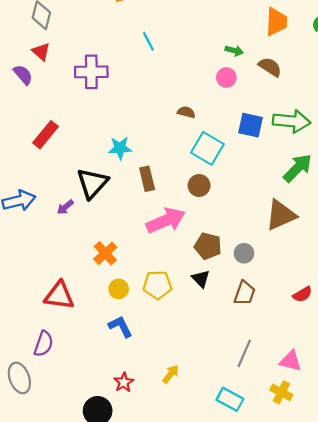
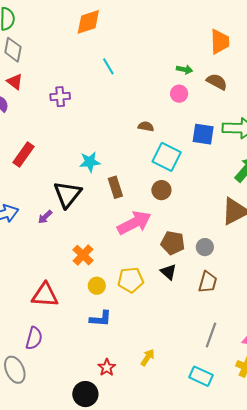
purple cross: (91, 72) -> (60, 97), size x0.7
blue L-shape: (120, 327) -> (101, 319), turned 125

